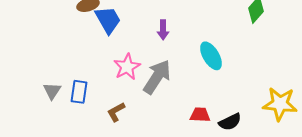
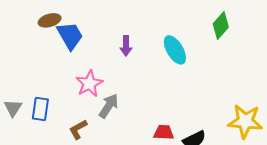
cyan ellipse: (211, 56) -> (175, 50), moved
gray arrow: (157, 77) -> (109, 106), moved, size x0.7

